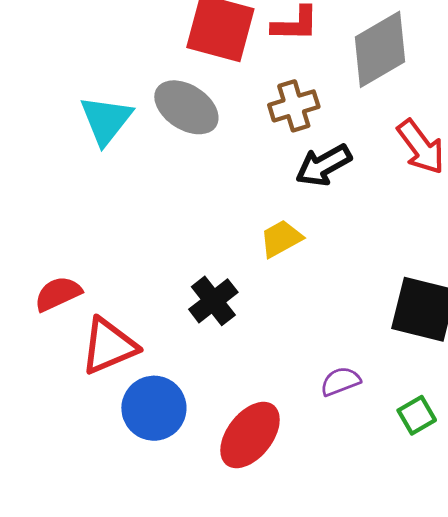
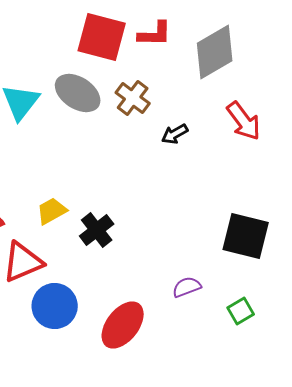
brown cross: (294, 106) -> (133, 98), moved, turned -36
black arrow: (323, 165) -> (175, 134), size x0.7
yellow trapezoid: (281, 239) -> (52, 211), moved

